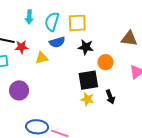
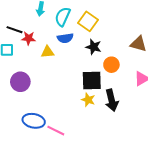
yellow square: (77, 23) -> (88, 21), turned 30
black arrow: (110, 97) -> (112, 100), size x1.5

